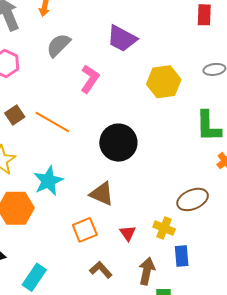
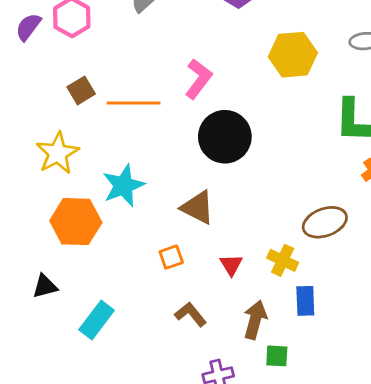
pink L-shape: (90, 79) -> (198, 79), moved
orange line: (52, 122) -> (134, 103), turned -33
orange square: (85, 230) -> (171, 257), size x0.7

